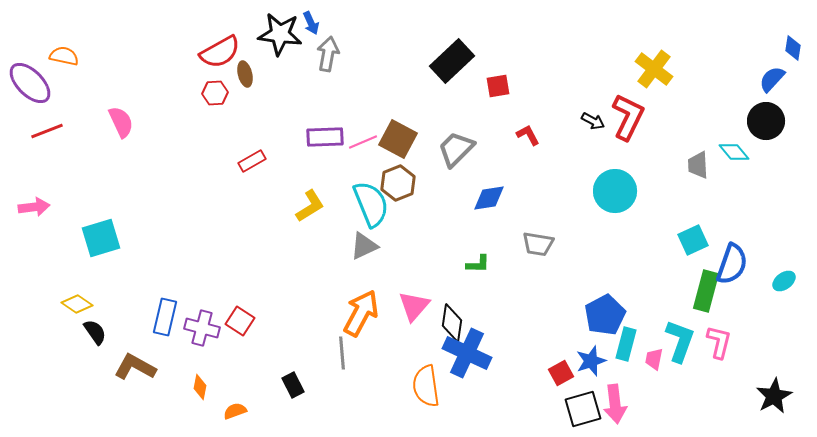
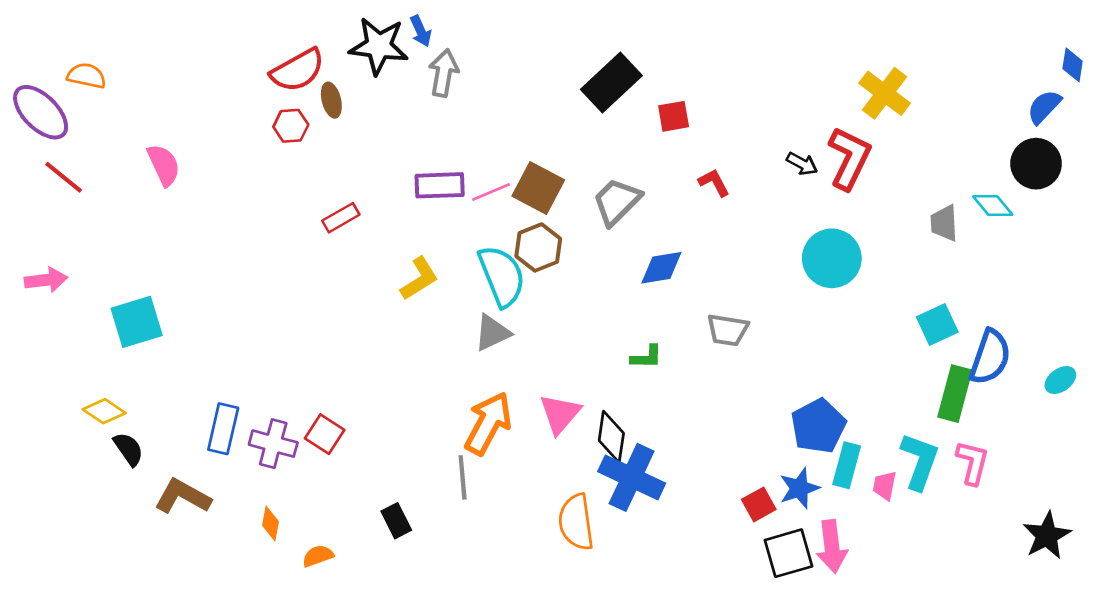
red line: (47, 131) -> (64, 177), turned 60

